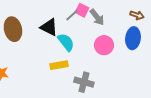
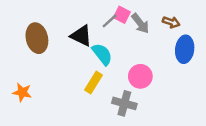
brown arrow: (137, 15) -> (171, 22), moved
pink circle: (104, 45) -> (140, 76), moved
yellow rectangle: (59, 65) -> (94, 82), turned -48

